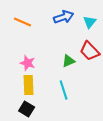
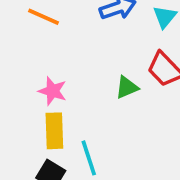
cyan line: (64, 90) -> (89, 158), moved

